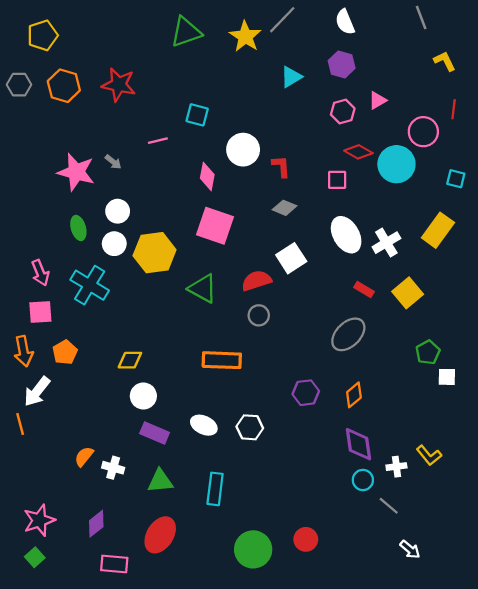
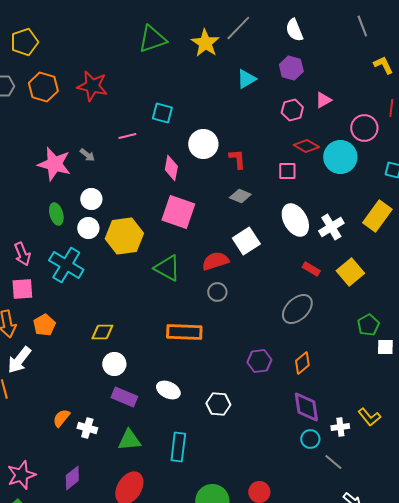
white hexagon: (250, 427) -> (218, 404), moved

